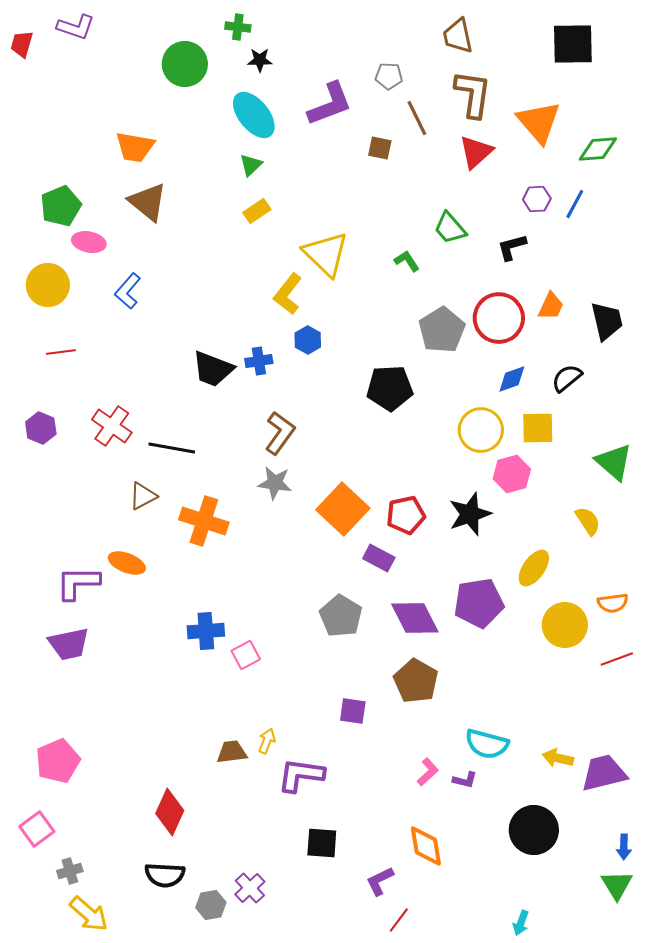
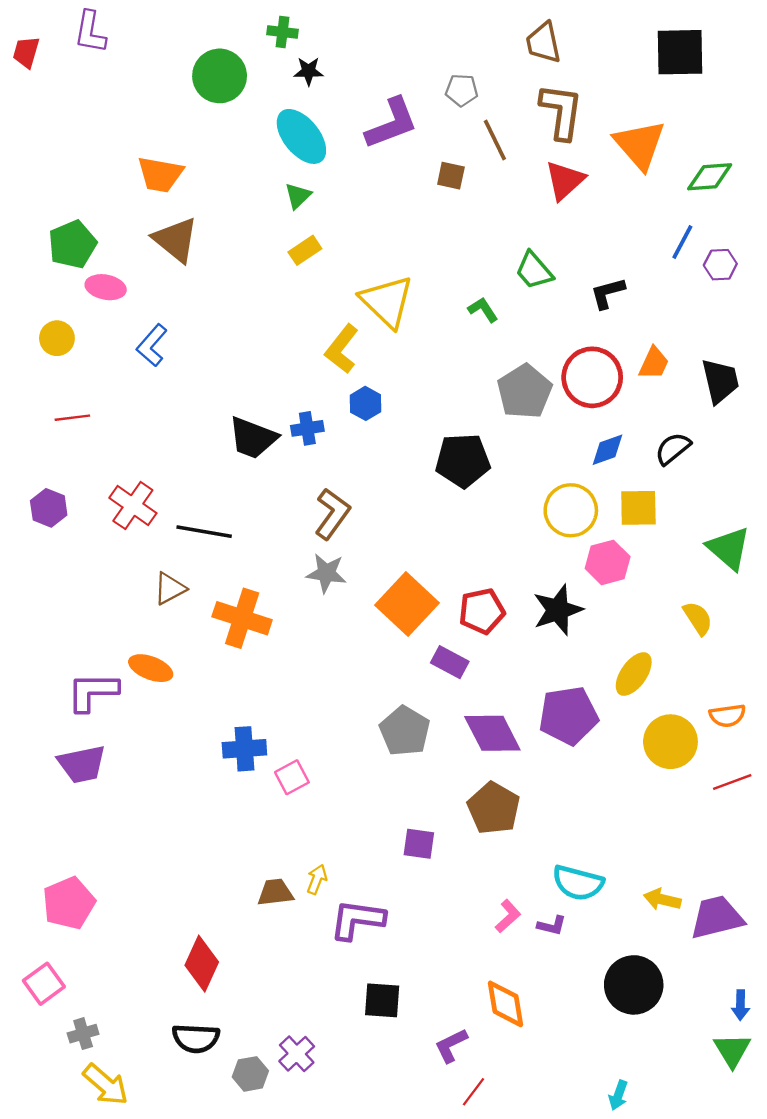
purple L-shape: (76, 27) -> (90, 32), turned 81
purple hexagon: (537, 199) -> (720, 265), moved
yellow circle: (48, 285) -> (57, 338), size x0.7

